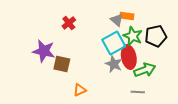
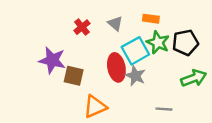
gray triangle: (117, 20) -> (115, 23), moved
red ellipse: (129, 57) -> (116, 67), moved
green arrow: (145, 70) -> (194, 78), moved
orange triangle: (80, 90) -> (95, 107), size x1.5

